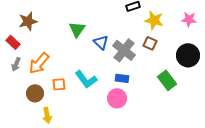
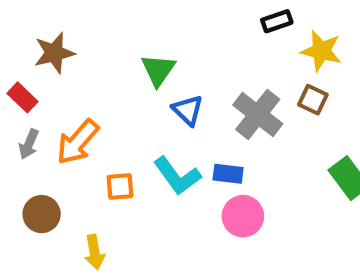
blue triangle: (101, 42) -> (188, 110), moved
blue rectangle: (122, 78) -> (228, 174), moved
brown circle: (35, 93) -> (42, 214), moved

